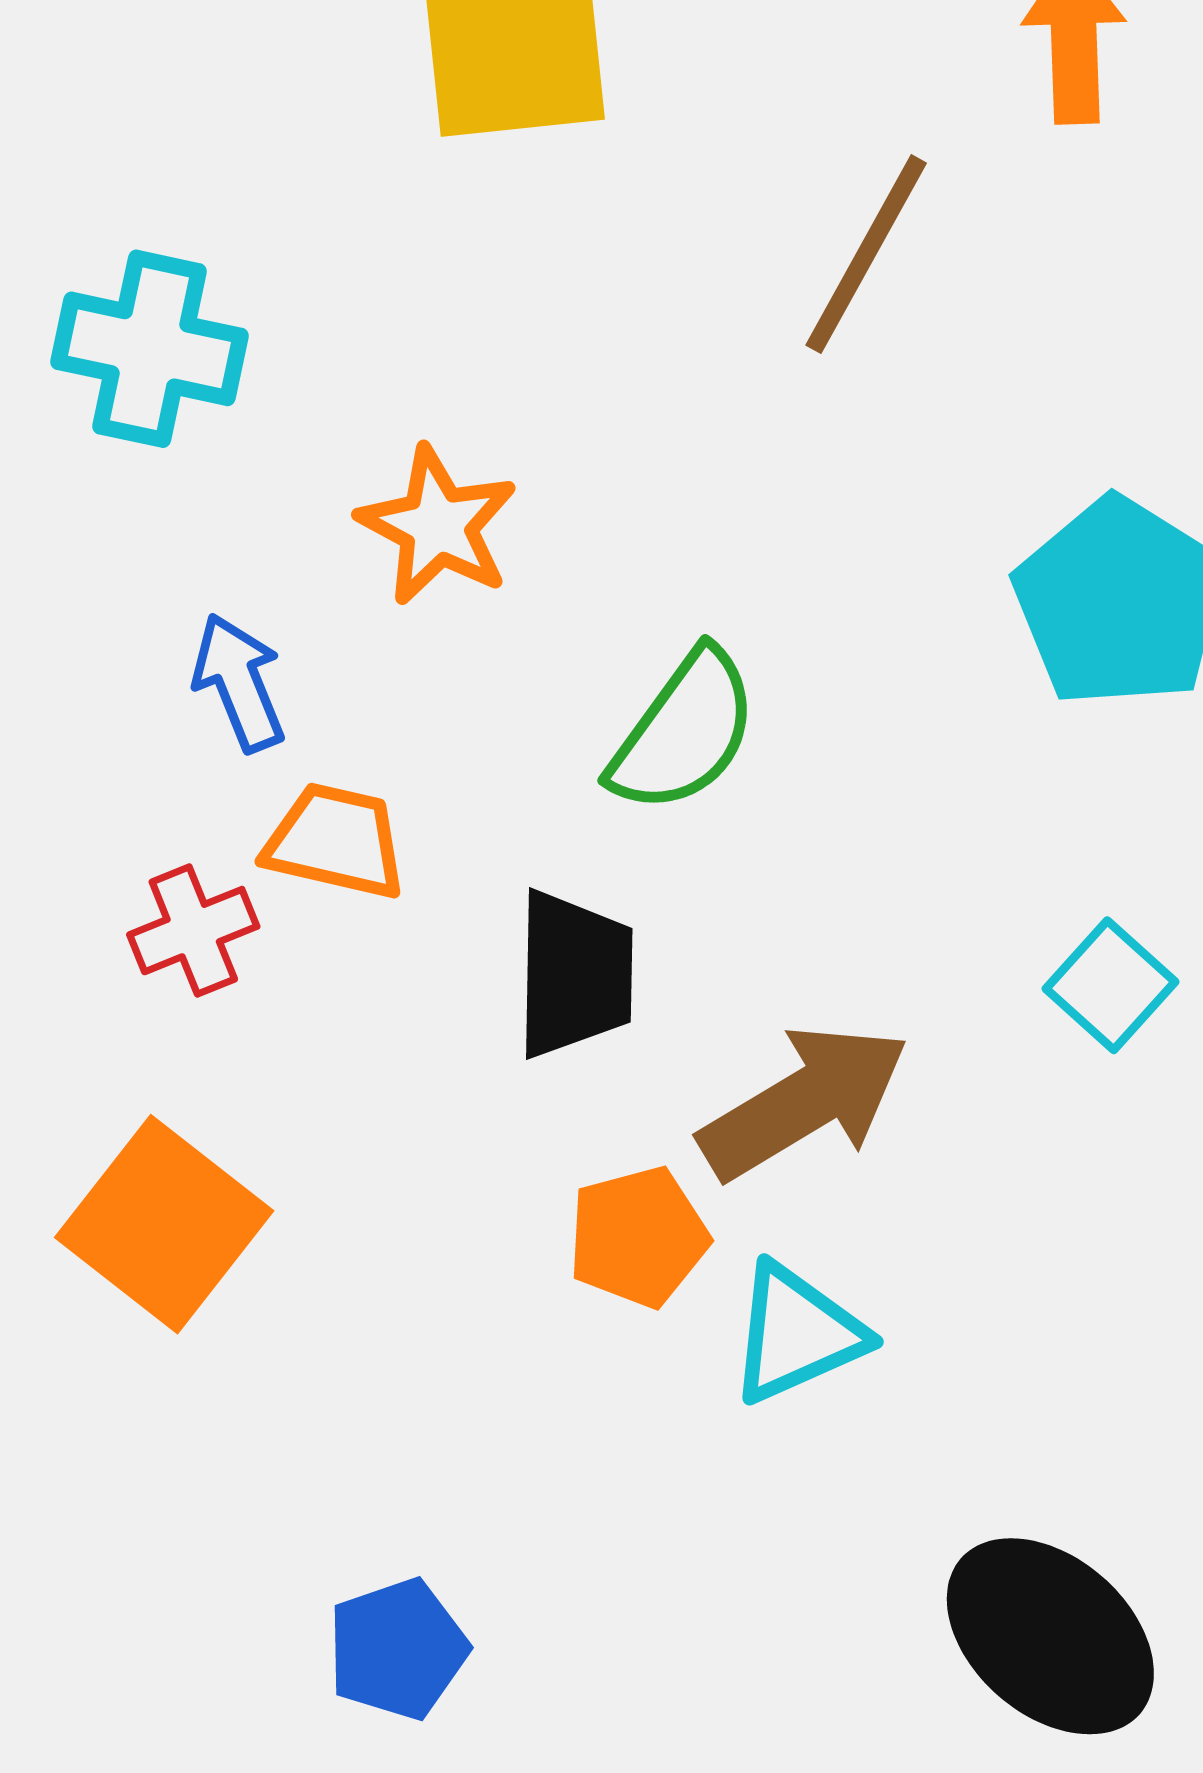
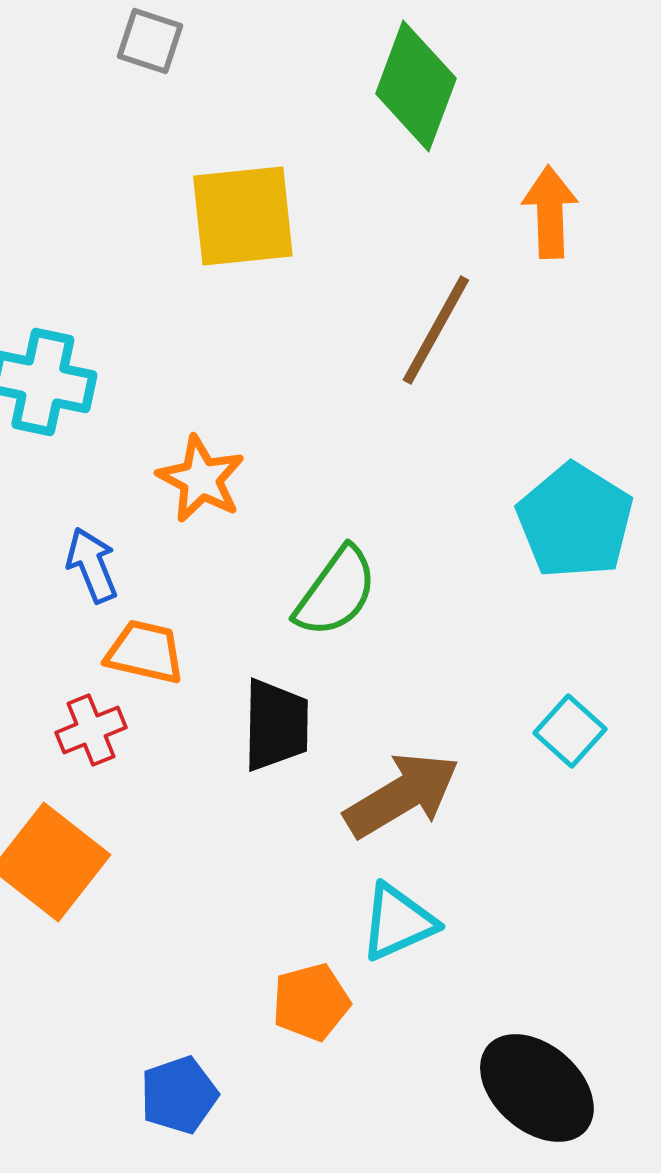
red cross: (193, 931) -> (91, 730), moved
orange pentagon: (638, 1237) -> (311, 1002), moved

